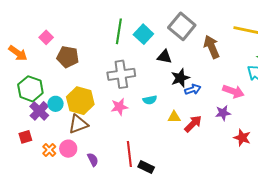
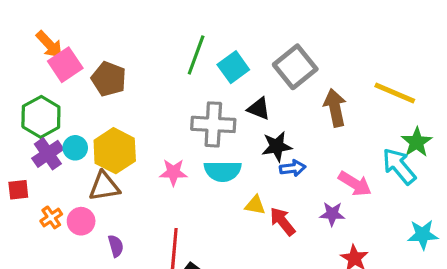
pink square: (46, 37) -> (65, 65), moved, size x1.5
orange arrow: (18, 53) -> (49, 44), moved
gray cross: (121, 74) -> (213, 124), moved
cyan semicircle: (150, 100) -> (223, 171), size x1.6
red arrow: (193, 124) -> (282, 221), turned -96

